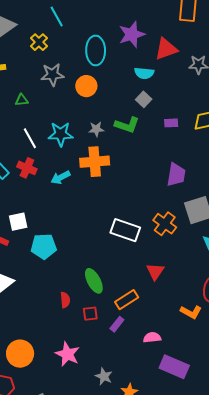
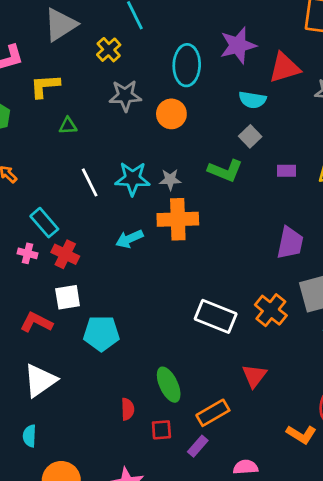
green triangle: (22, 100) -> (68, 126), moved
gray star: (96, 129) -> (170, 180), moved
red cross: (27, 168) -> (65, 254), moved

